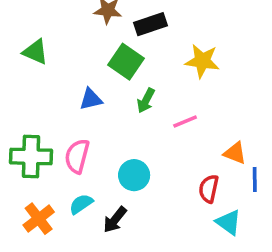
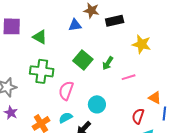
green triangle: (35, 52) -> (40, 37), moved
green square: (126, 62) -> (83, 60), moved
blue triangle: (91, 99) -> (75, 25), moved
green cross: (31, 157) -> (42, 71), moved

